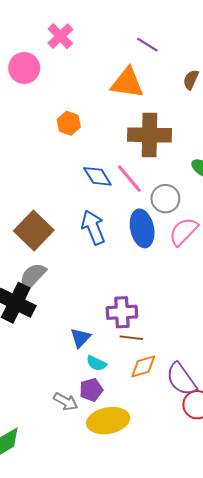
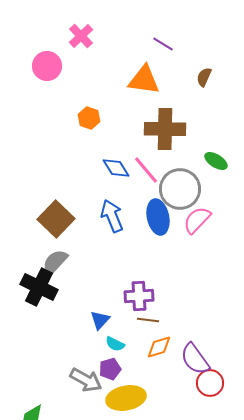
gray circle: (165, 199) -> (180, 189), size x1.5
gray arrow: (66, 401) -> (86, 380), size x1.4

